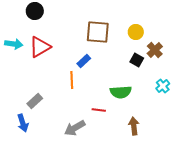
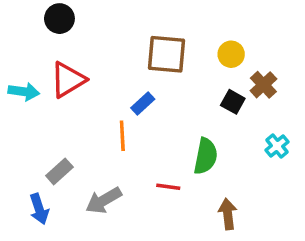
cyan arrow: (14, 44) -> (24, 92), moved
green semicircle: (121, 92) -> (206, 156), turned -75
gray arrow: (75, 128) -> (104, 200), moved

